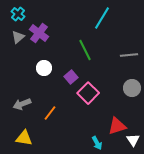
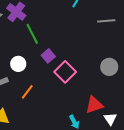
green line: (85, 50) -> (32, 34), moved
gray line: (129, 55) -> (106, 21), moved
white circle: (44, 68) -> (18, 64), moved

